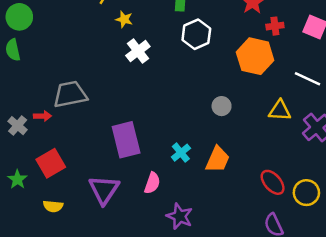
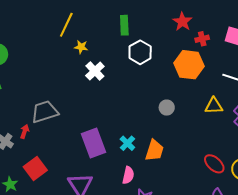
red arrow: (43, 116) -> (25, 132), turned -64
cyan cross: (181, 153) -> (127, 143), moved
orange trapezoid: (218, 159) -> (154, 150), moved
pink semicircle: (152, 183) -> (128, 175), moved

